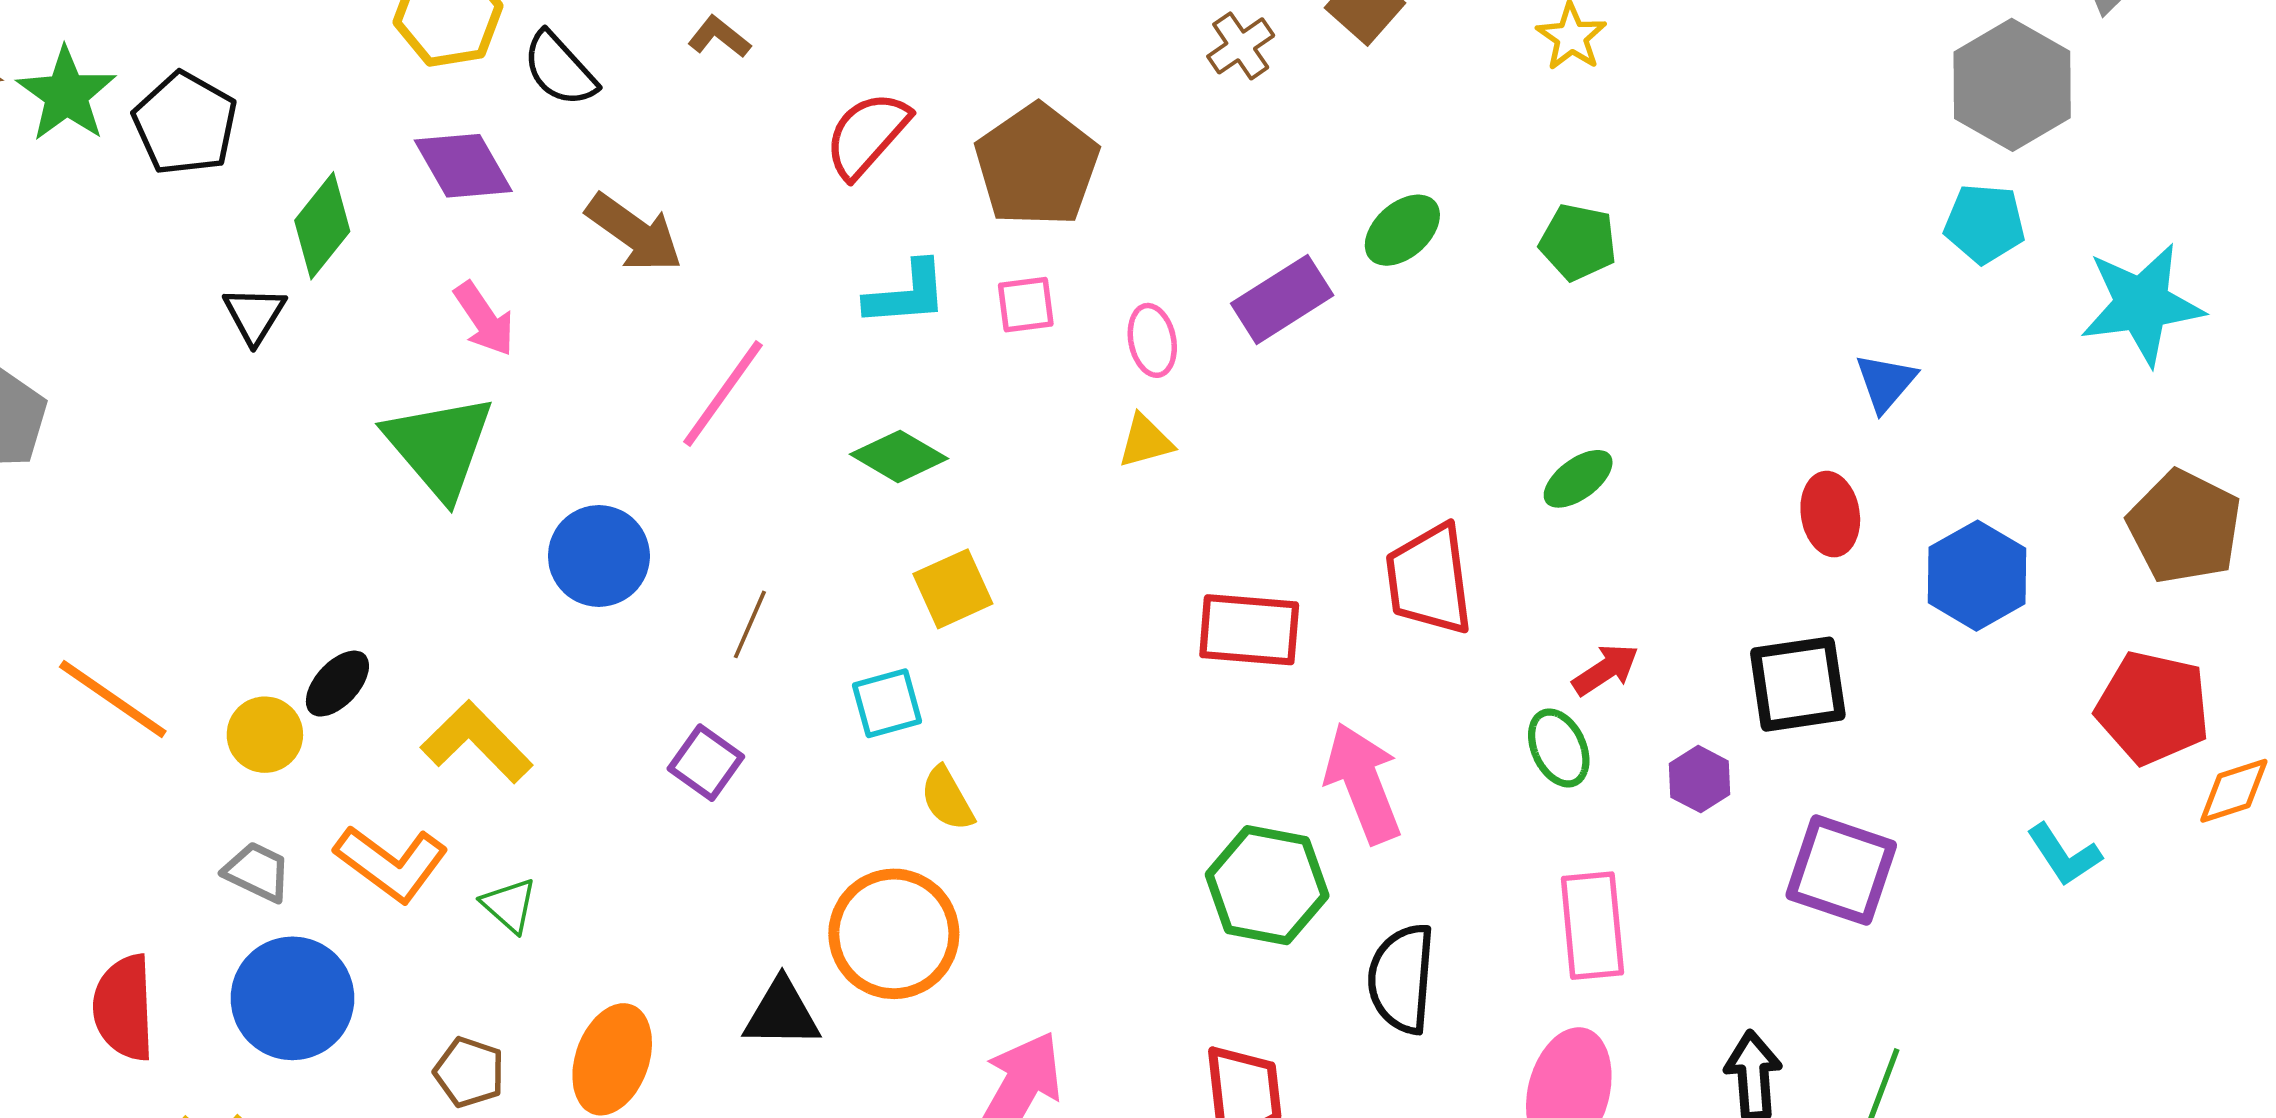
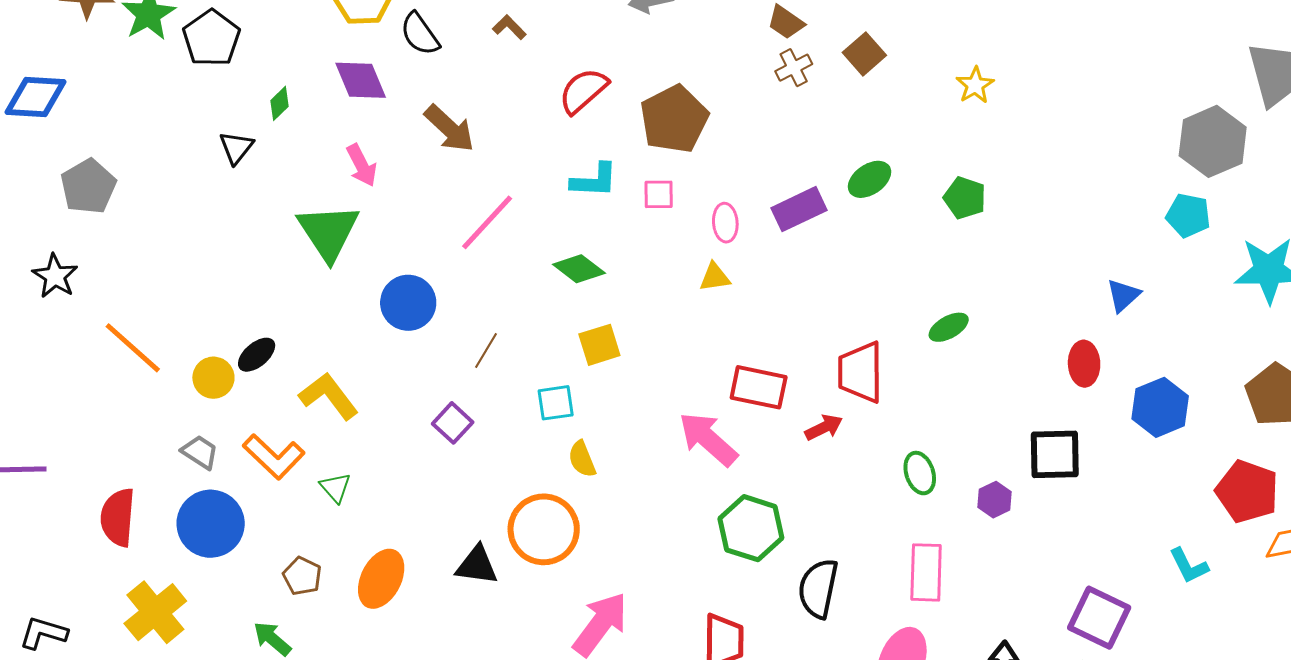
green diamond: (322, 226) -> (279, 103), size x0.6
red arrow: (1606, 670) -> (824, 427), moved
pink arrow: (1363, 783) -> (708, 439), moved, turned -34
purple square: (1841, 870) -> (1099, 618), moved

